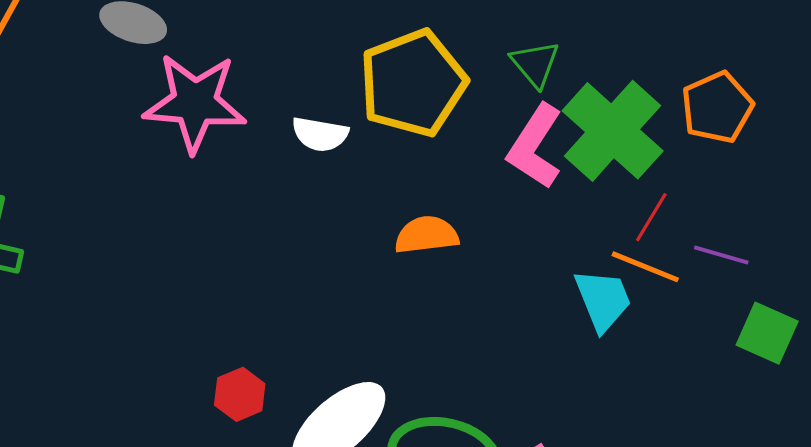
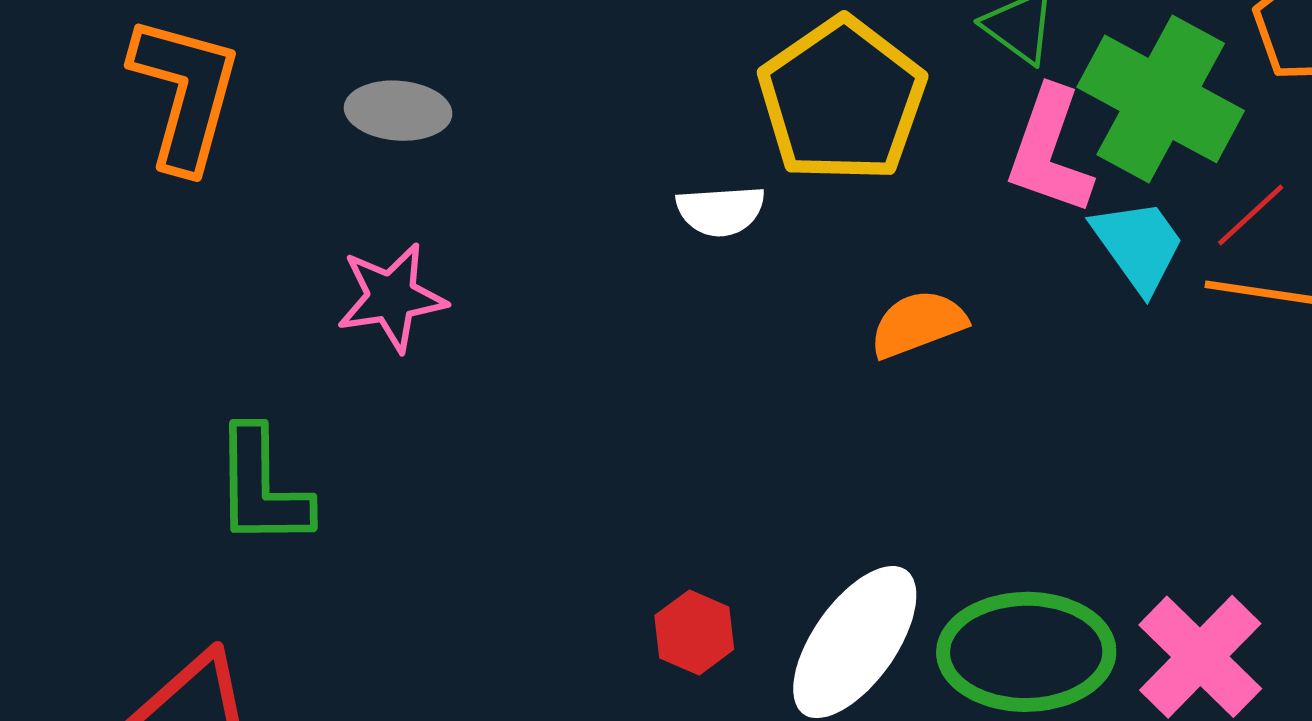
pink star: (195, 103) -> (392, 297), moved, size x0.7
red line: (651, 217) -> (1251, 215), turned 30
cyan trapezoid: (603, 300) -> (1139, 245), moved

